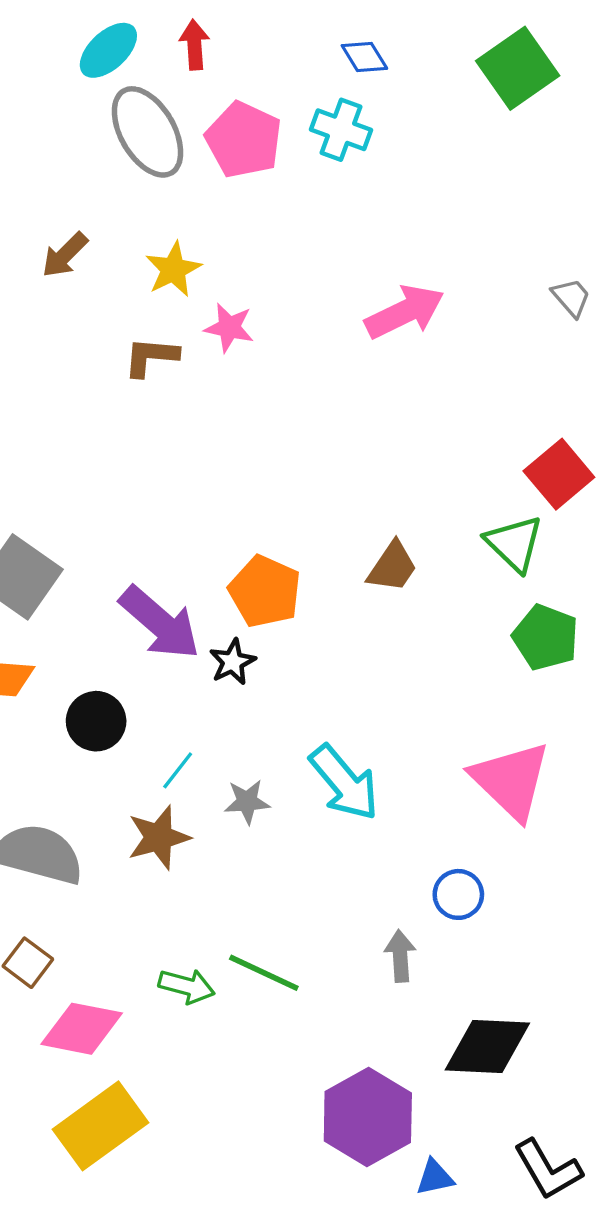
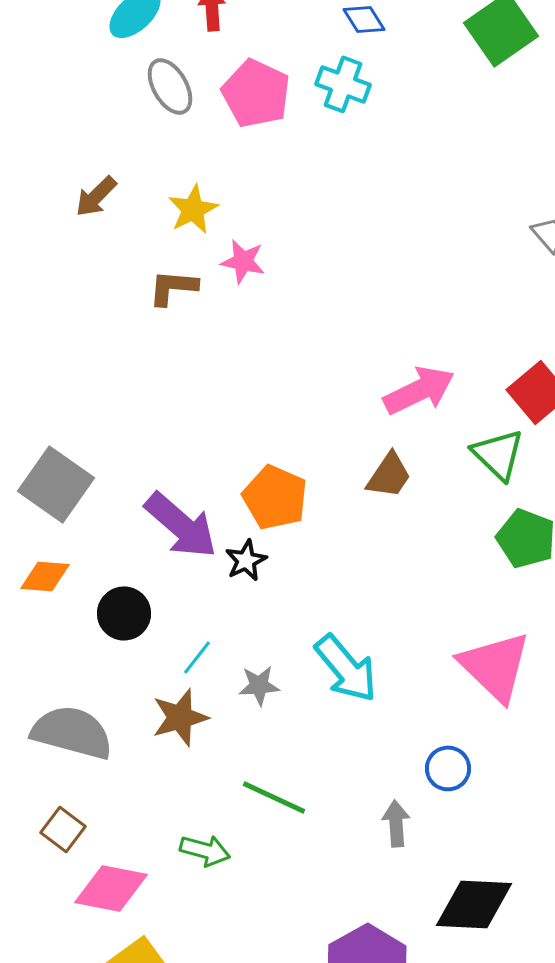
gray ellipse: (148, 132) -> (170, 86), size x0.7
pink arrow: (405, 312) -> (419, 390), moved
green line: (264, 973) -> (274, 797), moved

